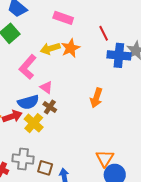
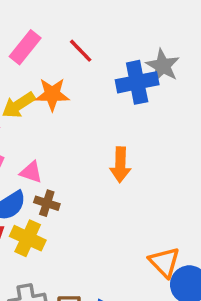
pink rectangle: (63, 18) -> (25, 47), turned -54
red line: (104, 33) -> (81, 51), moved
orange star: (70, 48) -> (52, 94), turned -30

